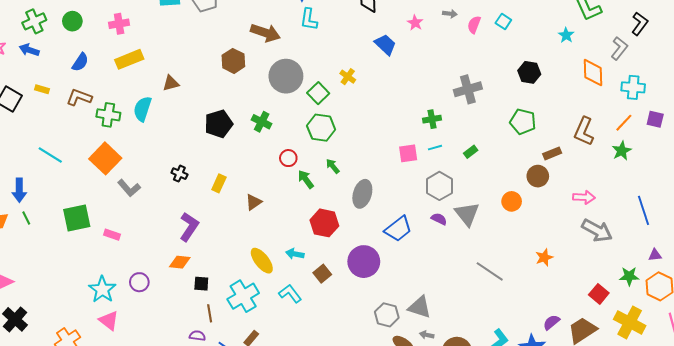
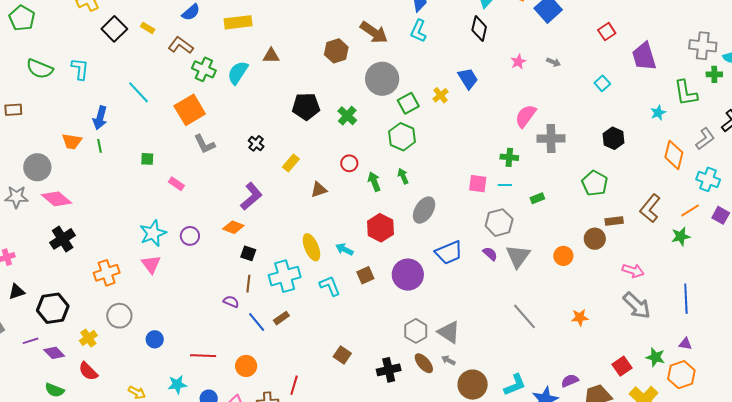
pink semicircle: (474, 25) -> (526, 116), moved, size x1.4
blue trapezoid: (385, 44) -> (468, 79), moved
red circle: (288, 158) -> (349, 163), moved
green square: (77, 218) -> (147, 159), size x0.5

